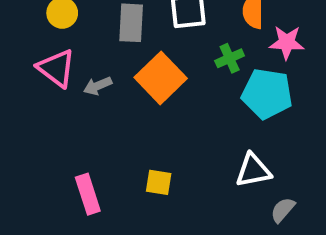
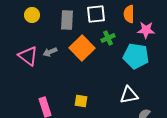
green cross: (230, 58) -> (108, 38), moved
pink triangle: (56, 68) -> (28, 56), moved

